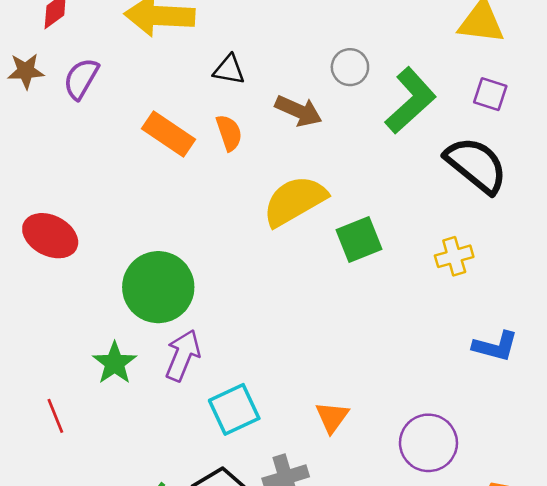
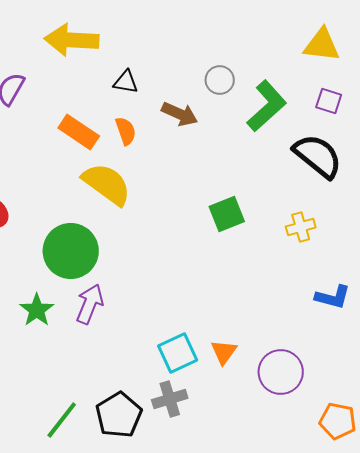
yellow semicircle: (295, 201) -> (107, 184), moved, turned 66
cyan square: (234, 409) -> (178, 353), moved
orange triangle: (332, 417) -> (224, 352), moved

